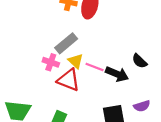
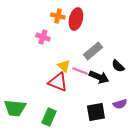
gray rectangle: (66, 43) -> (93, 51), moved
pink cross: (51, 62) -> (43, 37), moved

